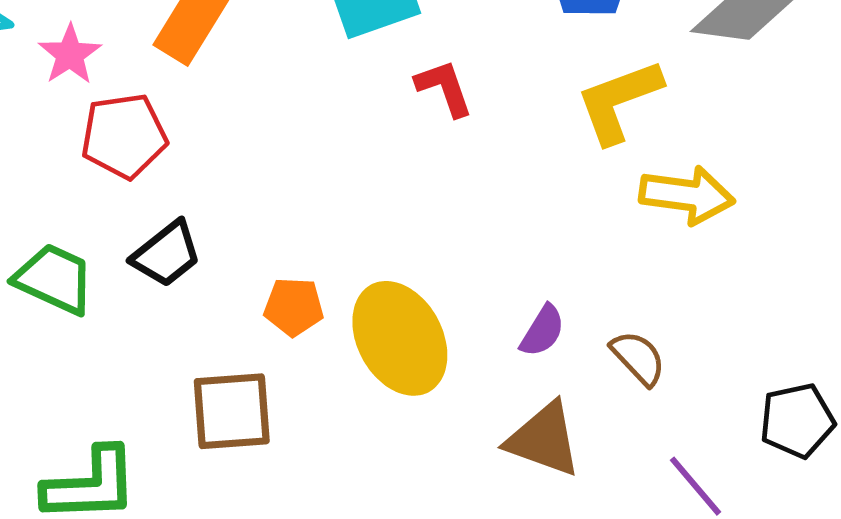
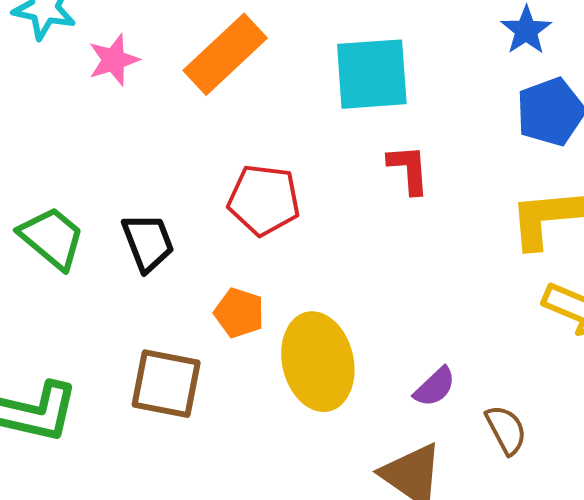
red pentagon: (124, 136) -> (264, 200), moved
black trapezoid: (167, 254) -> (148, 242), turned -88

